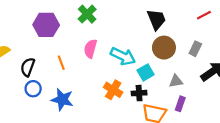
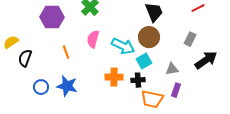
brown circle: (164, 48) -> (149, 37), moved
black semicircle: (28, 67) -> (25, 58), moved
blue circle: (33, 89) -> (41, 87), moved
orange cross: (113, 90) -> (114, 77), turned -30

